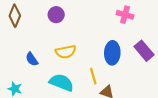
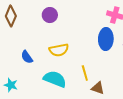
blue ellipse: (112, 53) -> (106, 39), moved

